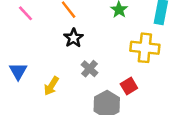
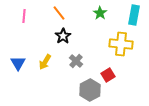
pink line: (25, 13) -> (24, 16), turned 48
yellow arrow: (51, 86) -> (45, 62), moved

